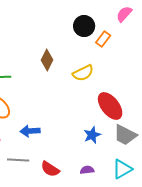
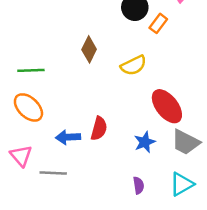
red semicircle: (50, 169) -> (99, 128), moved, turned -108
purple semicircle: (87, 170) -> (138, 185), turned 88

